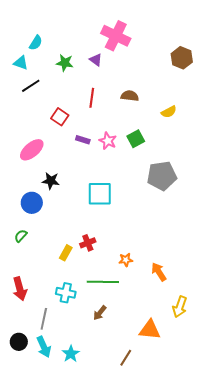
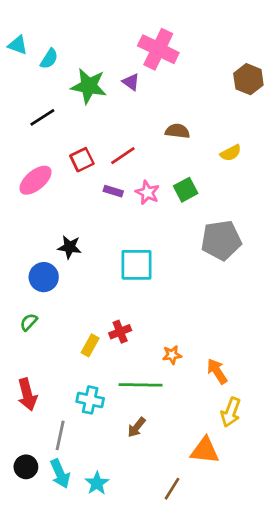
cyan triangle: (21, 63) -> (18, 45), moved
green star: (65, 63) -> (89, 86), size x1.5
red line: (92, 98) -> (123, 156), moved, turned 48
red square: (60, 117) -> (82, 160), turned 30
pink ellipse: (32, 150) -> (35, 180), moved
yellow arrow: (180, 307) -> (231, 412), moved

